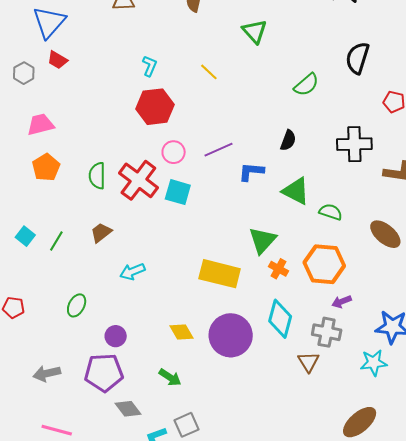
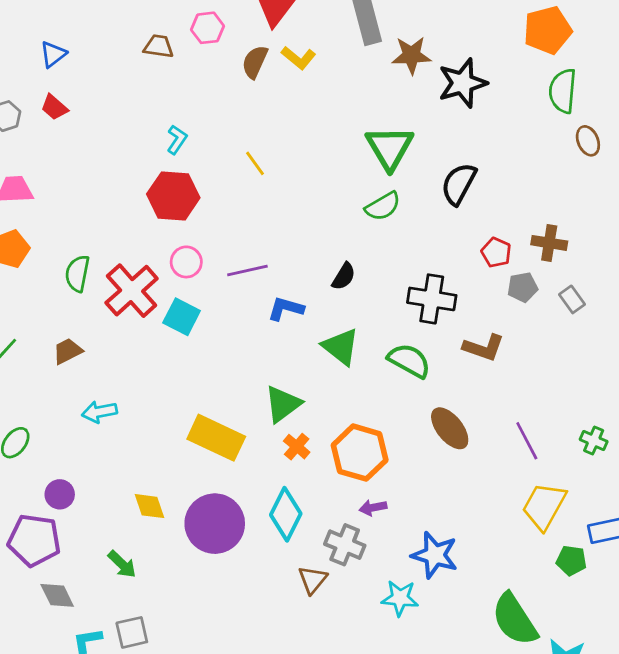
blue triangle: (49, 22) -> (53, 54), size x0.6
green triangle: (255, 31) -> (390, 148), moved, size x1.4
green semicircle: (331, 212) -> (409, 361), moved, size x1.4

